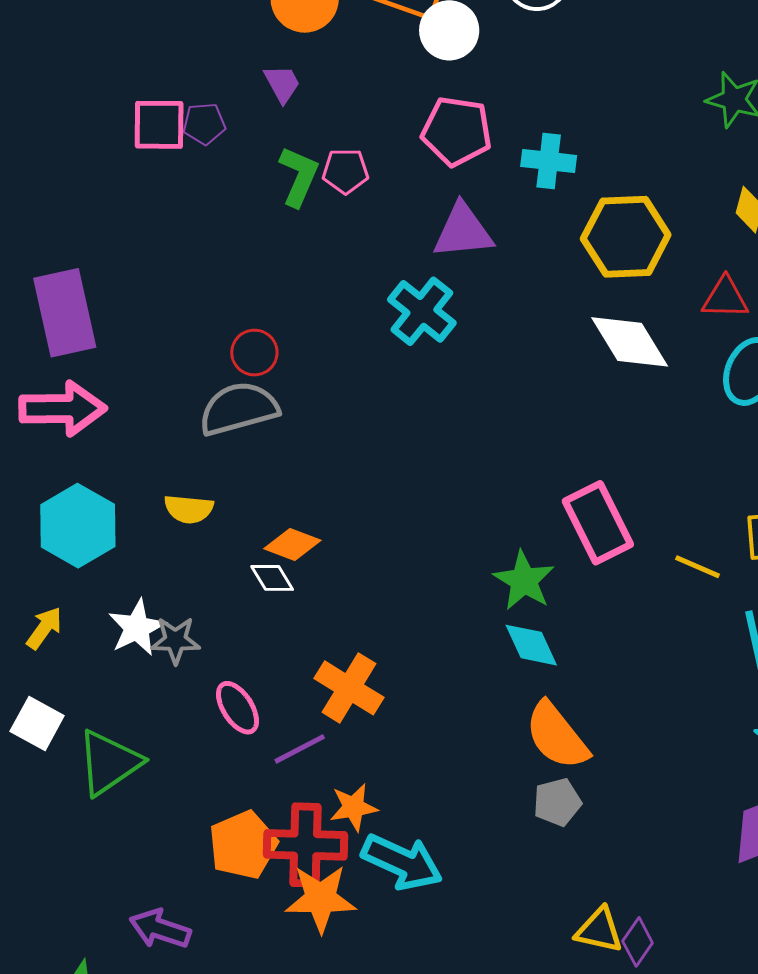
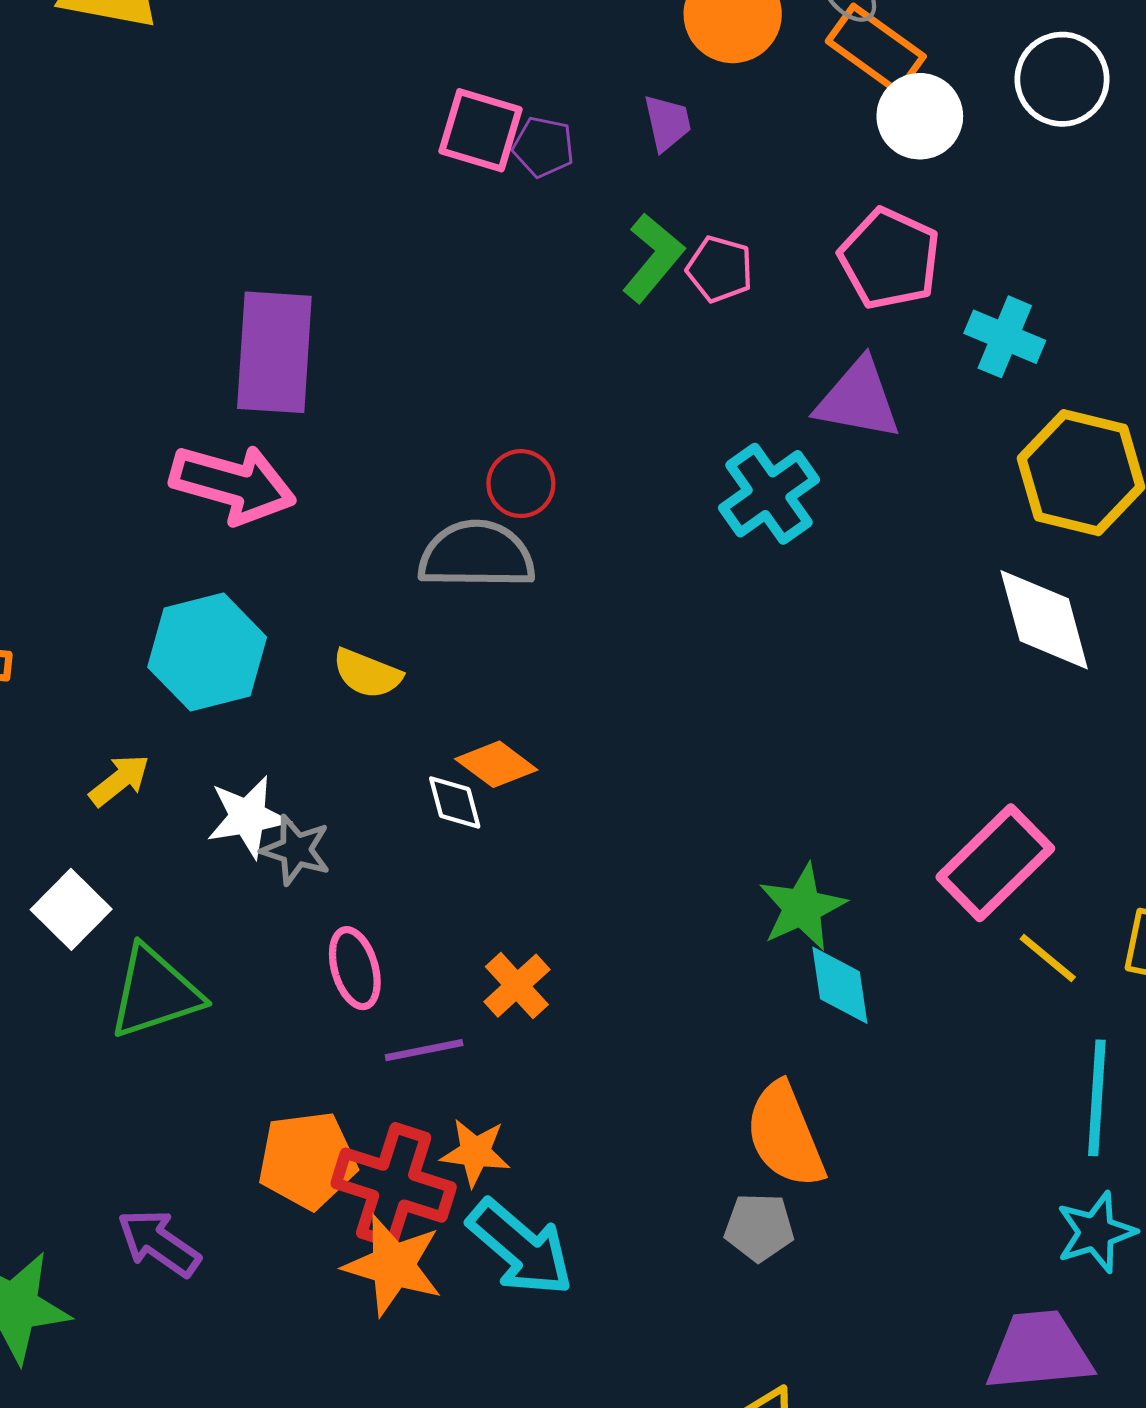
pink rectangle: (598, 523) -> (995, 863), moved, turned 56
cyan diamond: (531, 645) -> (840, 985), moved
orange cross: (349, 688) -> (517, 986), size x0.7

